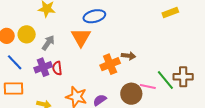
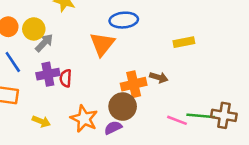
yellow rectangle: (170, 13) -> (184, 42), moved
gray arrow: (48, 43) -> (44, 43), moved
green line: (165, 80) -> (201, 116), turned -55
brown circle: (131, 94) -> (123, 107), moved

